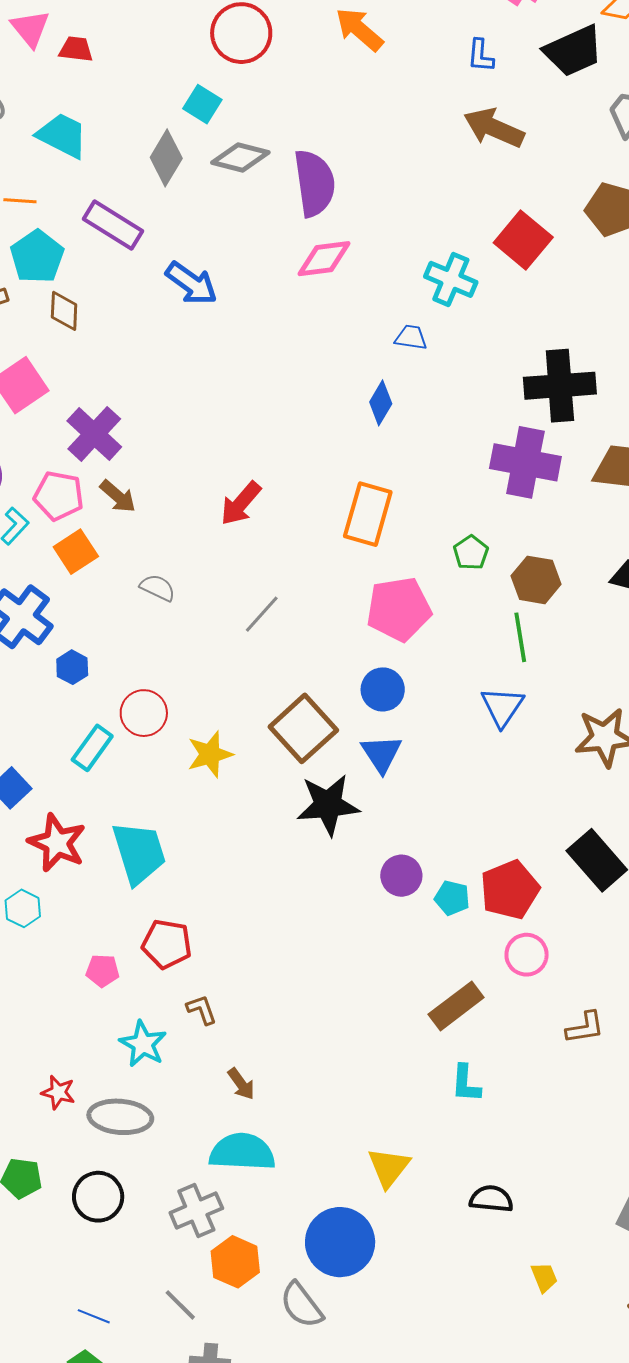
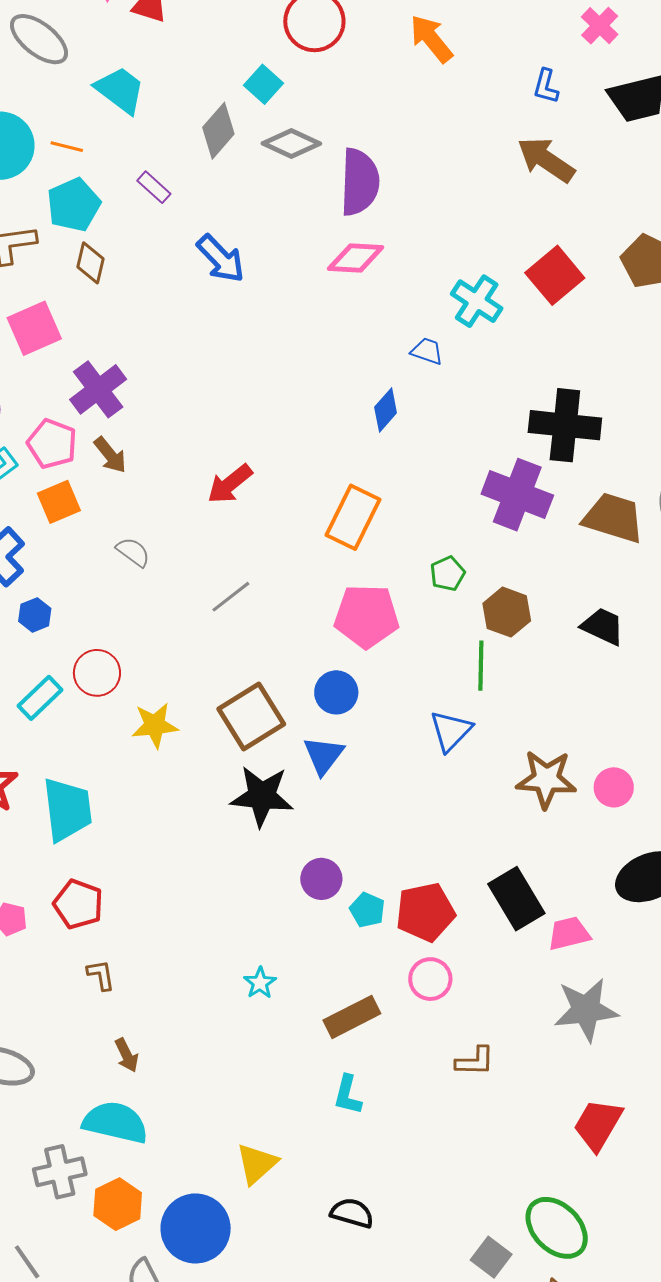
purple rectangle: (113, 225) -> (154, 187), size x0.6
cyan star: (143, 1044) -> (260, 983), moved, size x0.7
orange hexagon: (235, 1262) -> (118, 1204), moved

